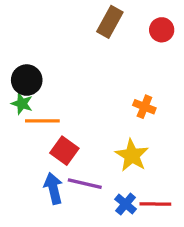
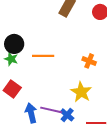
orange line: (42, 121) -> (43, 56), moved
red square: (64, 151) -> (12, 89), moved
blue cross: (126, 204) -> (67, 115), moved

